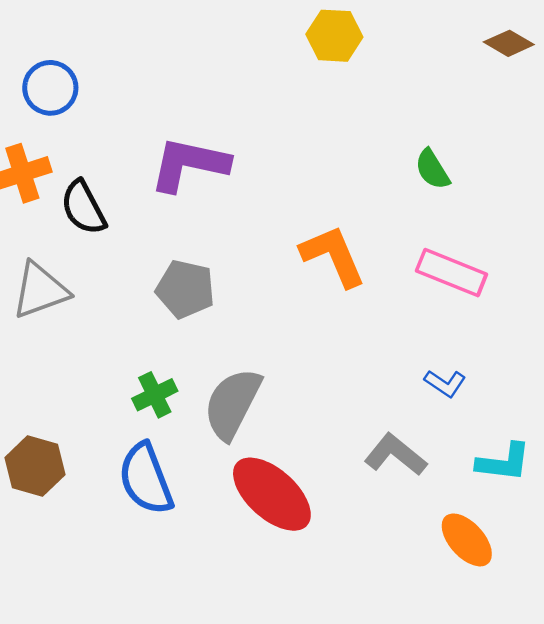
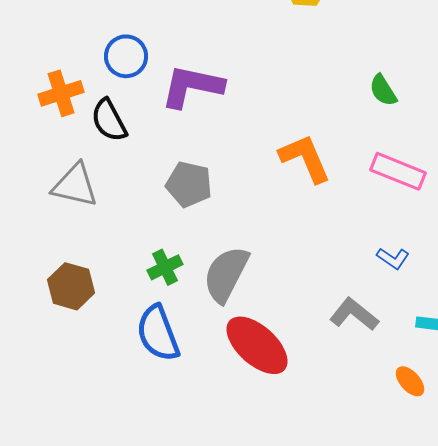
blue circle: (50, 88) -> (126, 56), moved
gray triangle: (40, 290) -> (75, 185), turned 33
brown hexagon: (35, 466) -> (71, 286), moved
orange ellipse: (467, 540) -> (410, 381), size x0.7

